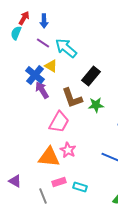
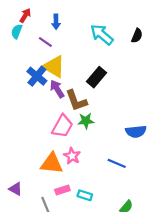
blue arrow: (44, 21) -> (56, 22), moved
cyan arrow: (66, 48) -> (102, 35), moved
yellow triangle: (51, 66) -> (54, 67), size x1.6
purple arrow: (42, 90) -> (57, 89), moved
green star: (96, 105) -> (86, 121), moved

